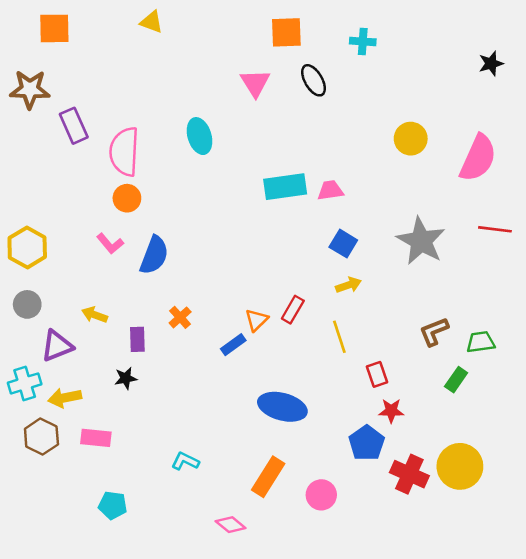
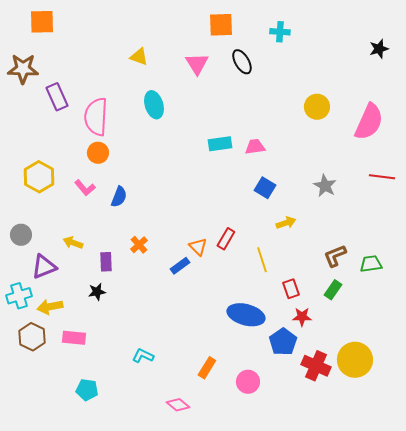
yellow triangle: (152, 22) -> (139, 57), moved
cyan rectangle: (285, 187) -> (220, 144), size x0.7
gray star: (421, 241) -> (325, 186), size x0.6
yellow hexagon: (27, 247) -> (39, 177), moved
blue semicircle: (154, 255) -> (119, 197), size x0.7
yellow arrow: (348, 285) -> (286, 223), moved
orange triangle: (257, 320) -> (198, 247), turned -30
green rectangle: (456, 380) -> (333, 290), moved
blue ellipse: (282, 407) -> (246, 315), moved
orange rectangle: (268, 477) -> (207, 368), size x0.7

